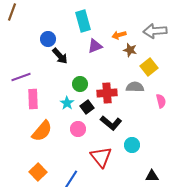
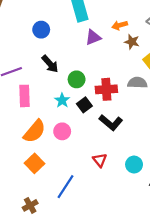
black arrow: (60, 56) -> (50, 64), moved
pink circle: (78, 129) -> (62, 131), moved
cyan circle: (132, 145) -> (134, 165), moved
red triangle: (101, 157) -> (100, 160), size x0.6
orange square: (38, 172) -> (35, 163), moved

